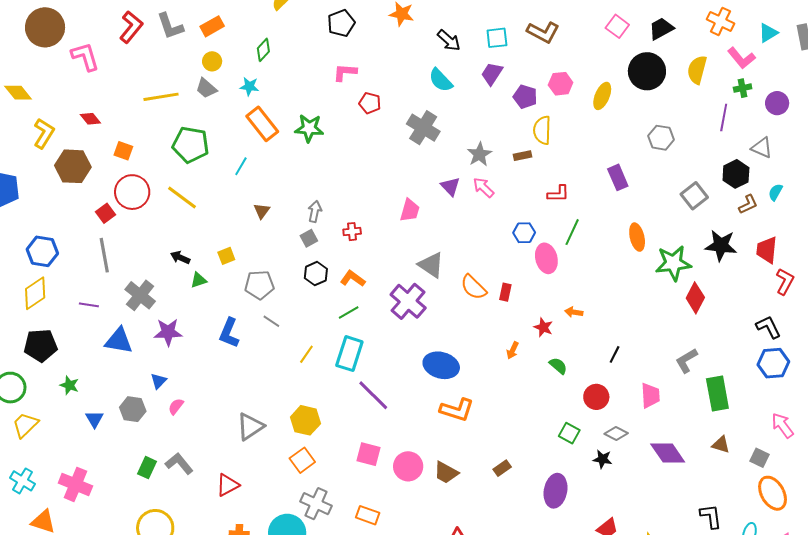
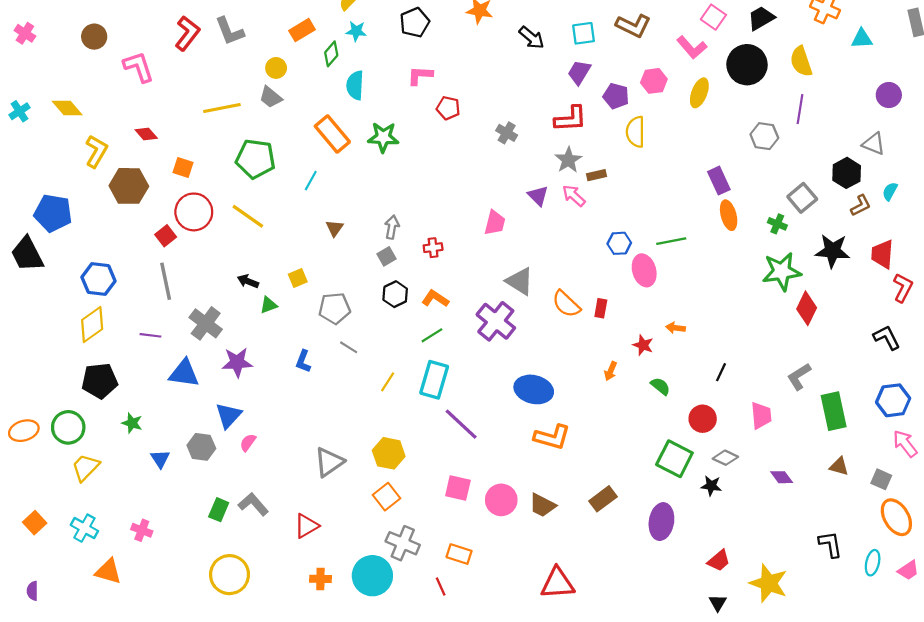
orange rectangle: (212, 26) -> (302, 30), moved
brown circle: (45, 27) -> (94, 37), size x0.6
cyan triangle: (768, 33) -> (862, 39), moved, turned 30
pink L-shape: (741, 58) -> (692, 47), moved
yellow semicircle: (697, 70) -> (801, 61), turned -32
cyan semicircle: (441, 80) -> (355, 85), moved, turned 48
cyan star: (249, 86) -> (356, 31), moved
green cross: (743, 88) -> (777, 224), moved, turned 36
purple line: (724, 118) -> (800, 109), moved
gray cross: (423, 128) -> (507, 133), size x0.6
brown rectangle: (522, 156) -> (597, 175), moved
red L-shape: (558, 194) -> (571, 119), moved, size x1.4
green line: (572, 232) -> (671, 241), turned 56
orange ellipse: (637, 237) -> (729, 215), moved
blue L-shape: (229, 333) -> (303, 361), size x0.7
blue hexagon: (773, 363) -> (893, 400), moved
blue triangle: (159, 381) -> (228, 415), size x1.5
green square: (569, 433) -> (674, 459), size x1.6
purple diamond: (668, 453) -> (782, 477), size x0.6
brown rectangle: (502, 468) -> (603, 499), size x1.4
pink cross: (75, 484) -> (142, 530), size x0.6

